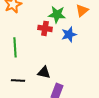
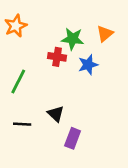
green line: (15, 47) -> (18, 81), turned 30
black triangle: (44, 72) -> (56, 114), turned 32

